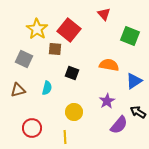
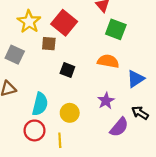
green square: (130, 36) -> (116, 29), moved
cyan semicircle: (47, 88) -> (40, 104), moved, size x1.5
red circle: (32, 128) -> (34, 130), moved

